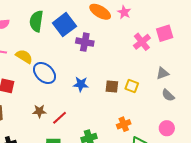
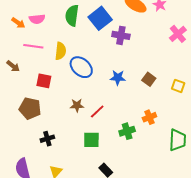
yellow semicircle: (24, 56) -> (61, 51), turned 66
brown square: (112, 86) -> (149, 79), turned 32
yellow square: (132, 86) -> (178, 86), moved
orange cross: (124, 124) -> (149, 117), moved

